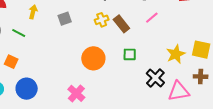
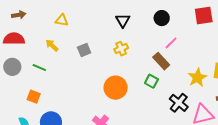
yellow arrow: (33, 12) -> (52, 45), turned -56
brown rectangle: (121, 24) -> (161, 61), moved
green square: (130, 54) -> (151, 81), turned 32

